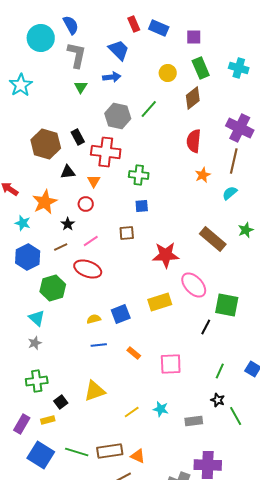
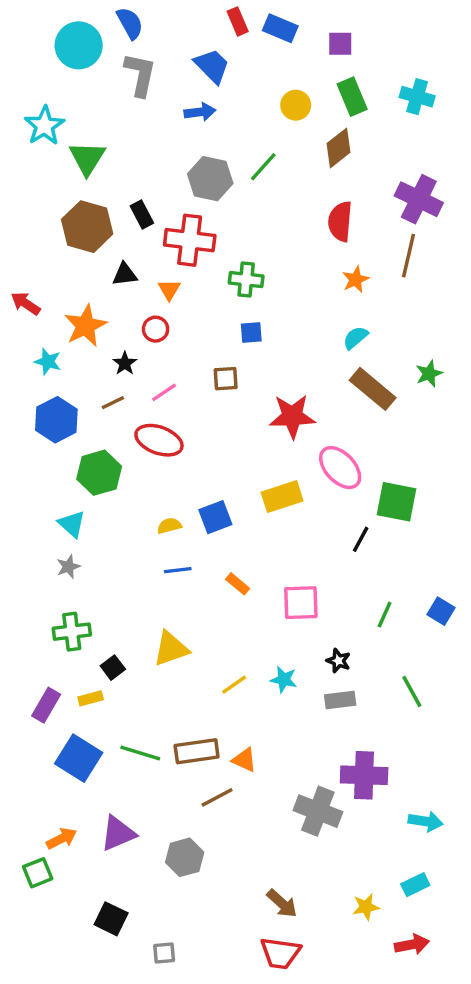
green triangle: (81, 87) -> (87, 158), moved, size x1.6
cyan semicircle: (230, 193) -> (356, 338), moved
black star: (218, 400) -> (338, 661), moved

